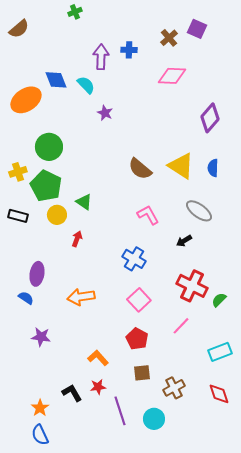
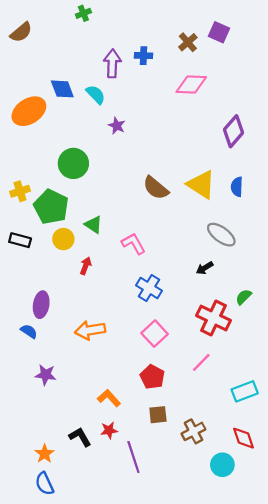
green circle: (49, 147) -> (73, 163), moved
pink L-shape: (148, 215) -> (133, 244), moved
green semicircle: (219, 300) -> (244, 297), moved
cyan circle: (154, 419) -> (222, 465), moved

